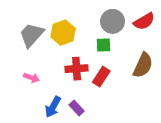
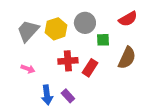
gray circle: (113, 21) -> (85, 23), moved
green square: (104, 45) -> (103, 40), moved
blue arrow: (53, 107) -> (47, 95), turned -36

